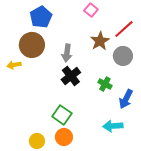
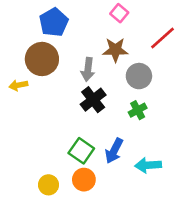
brown star: (100, 41) -> (115, 50), moved, turned 30
gray circle: (123, 56) -> (139, 76), moved
green cross: (105, 84) -> (138, 110), turned 32
blue arrow: (126, 99) -> (114, 151), moved

